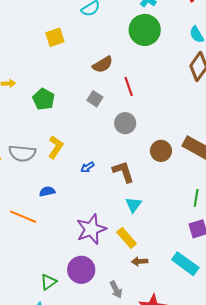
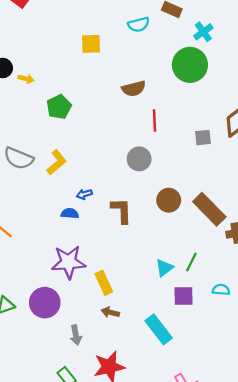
gray square: (95, 99) -> (203, 138), moved, turned 35
blue semicircle: (47, 191) -> (70, 213), moved
cyan triangle: (133, 205) -> (164, 268), moved

